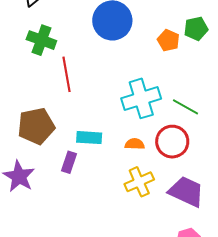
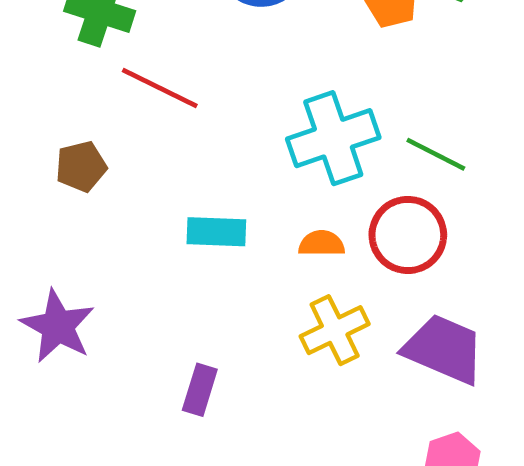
red line: (67, 74) -> (160, 88), turned -52
brown pentagon: (36, 126) -> (81, 167), moved, size x0.6
purple rectangle: (69, 162) -> (200, 390), moved

